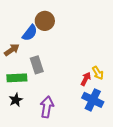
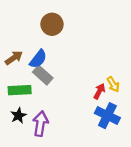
blue semicircle: (30, 33) -> (38, 59), moved
gray rectangle: (37, 65) -> (43, 75), turned -30
purple arrow: (47, 107) -> (40, 124), moved

